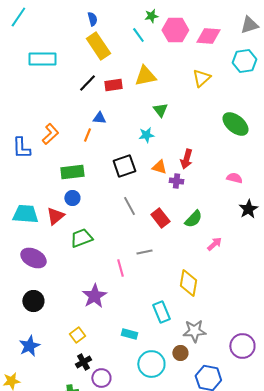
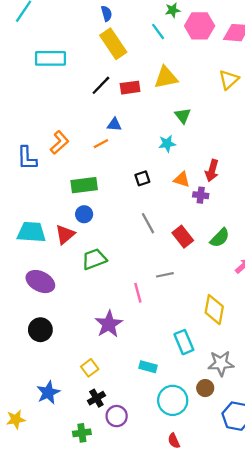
orange line: (87, 135) -> (101, 144), turned 40
black square: (124, 166) -> (142, 178), size x0.6
blue star: (29, 346) -> (48, 393), moved

